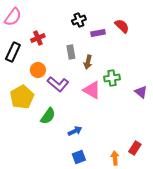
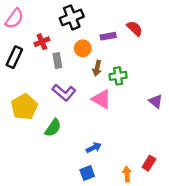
black cross: (79, 20) -> (72, 17), moved, size x1.5
gray rectangle: (71, 52) -> (57, 60), moved
orange circle: (38, 70) -> (83, 48), moved
green cross: (112, 78) -> (118, 76), moved
blue arrow: (75, 131) -> (94, 148), moved

